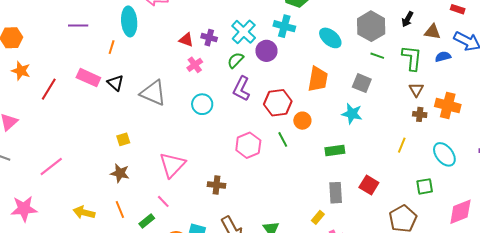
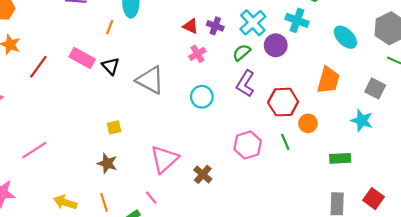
brown cross: (216, 185) -> (203, 174), moved, turned 30

